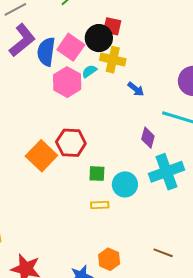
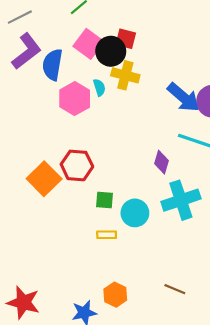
pink square: (71, 47) -> (88, 44), moved
cyan semicircle: (89, 71) -> (99, 87), turned 105
blue arrow: (136, 89) -> (183, 97), moved, size x1.8

